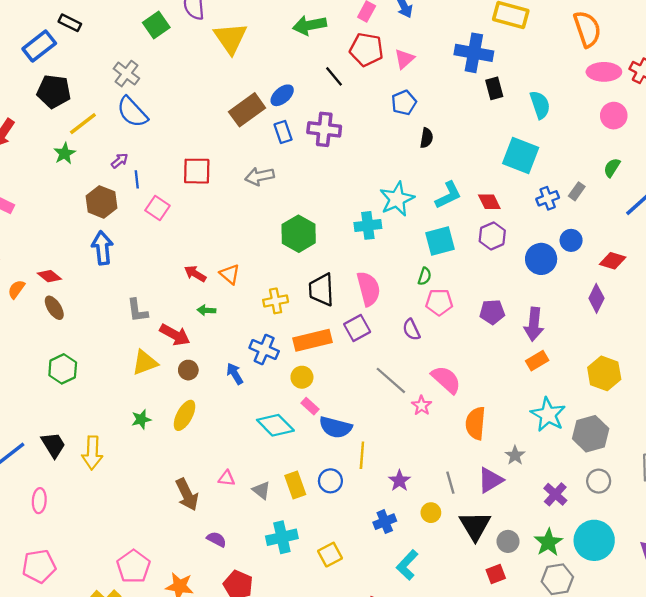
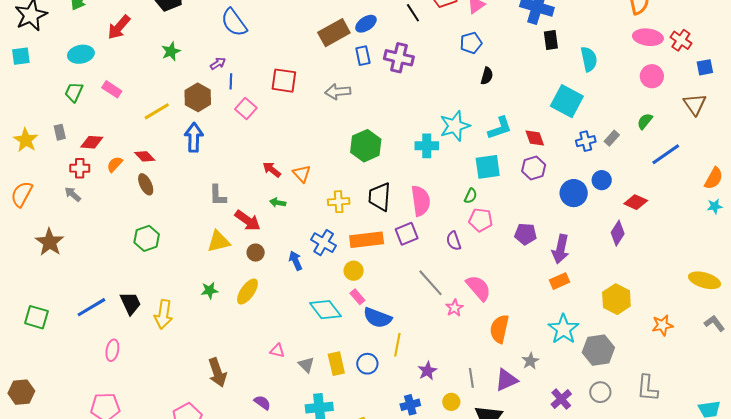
yellow line: (83, 124) -> (157, 111), moved
brown arrow: (187, 495) -> (217, 372), moved

